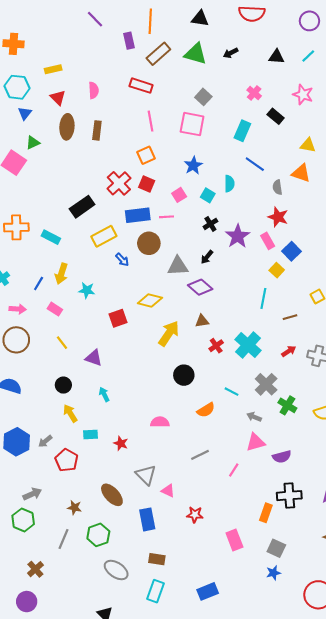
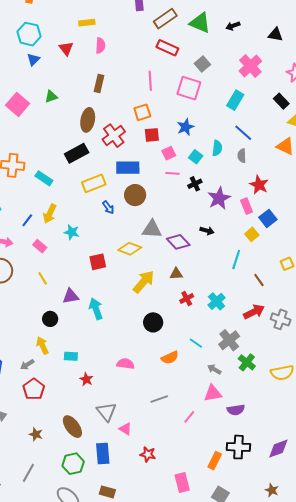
yellow rectangle: (53, 69) -> (87, 23), moved
red rectangle: (141, 86) -> (167, 48), moved
pink cross: (254, 93) -> (250, 66), size x1.6
black rectangle: (276, 116) -> (281, 101), moved
brown ellipse: (67, 127) -> (88, 120), moved
green triangle: (33, 143) -> (51, 97), moved
red square: (147, 184) -> (152, 135), moved, turned -35
gray semicircle: (277, 187) -> (242, 156), moved
pink line: (166, 217) -> (173, 173), moved
black arrow: (207, 257) -> (207, 231), moved, turned -120
gray triangle: (178, 266) -> (152, 229), moved
brown line: (290, 317) -> (259, 280), turned 64
cyan cross: (248, 345) -> (217, 301), size x0.7
red arrow: (289, 351) -> (254, 312), size x1.5
purple triangle: (94, 358) -> (71, 296), turned -36
black circle: (63, 385) -> (50, 319), moved
cyan arrow: (104, 394) -> (96, 309), moved, size x1.5
cyan rectangle: (91, 434) -> (71, 356), moved
gray arrow: (45, 441) -> (27, 365), moved
green hexagon: (98, 535) -> (73, 464), moved
gray line: (63, 539) -> (28, 473), moved

